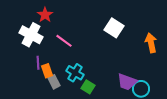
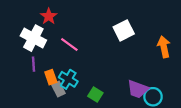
white square: (114, 28) -> (124, 30), turned 30
purple line: (38, 63) -> (33, 64), moved
cyan cross: (75, 73) -> (68, 79), moved

